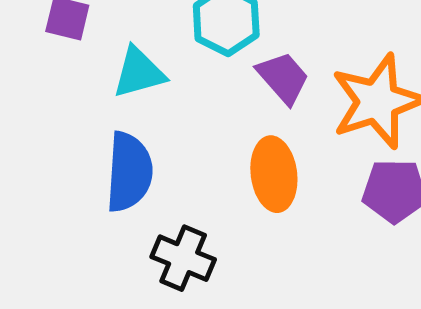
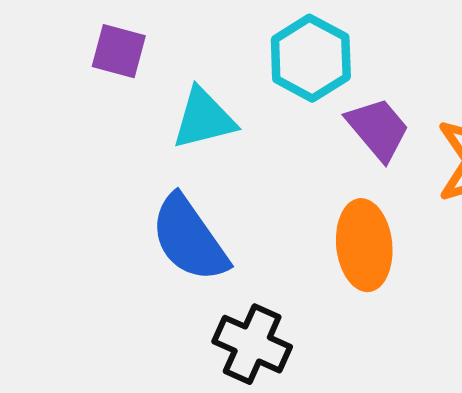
blue semicircle: (129, 172) -> (189, 239), turned 140

